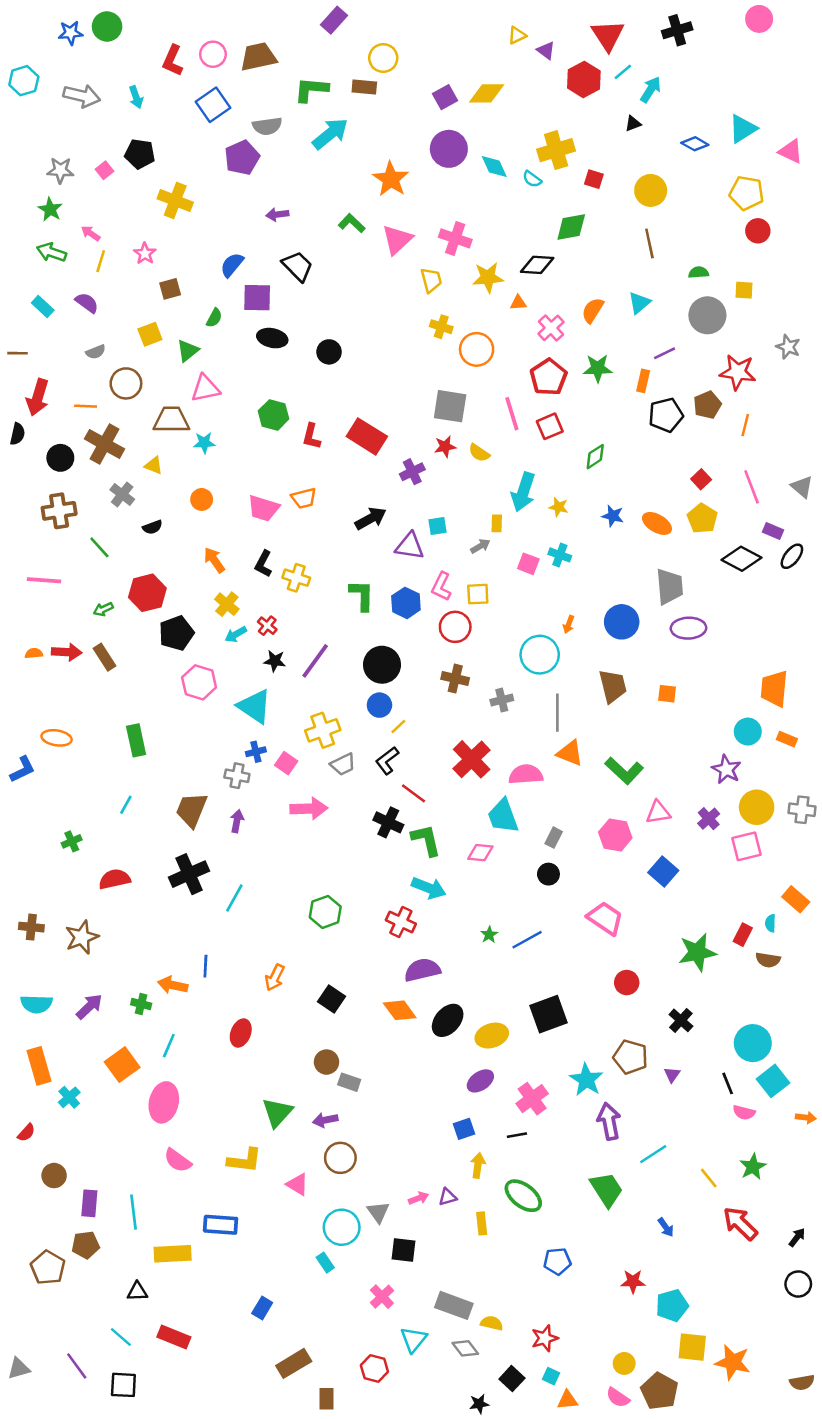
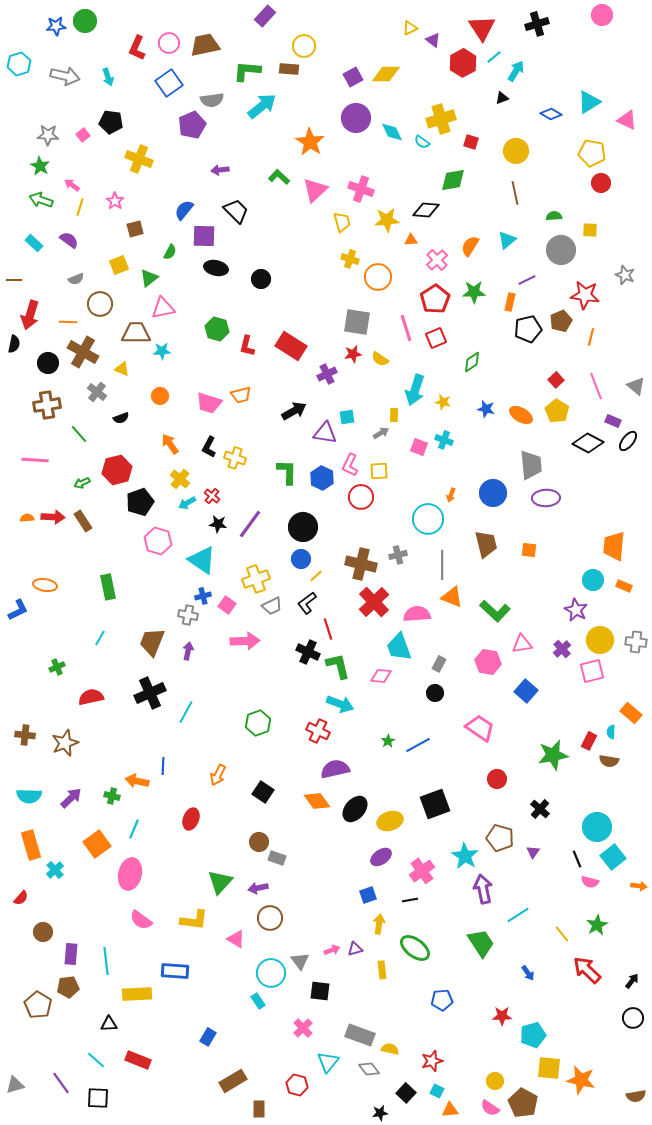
brown cross: (455, 679) -> (361, 564), moved, size x1.4
red line: (414, 793) -> (328, 629), turned 35

